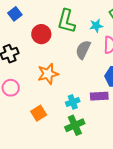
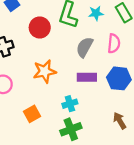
cyan star: (96, 26) -> (96, 13), moved
purple rectangle: (99, 96) -> (87, 77), moved

